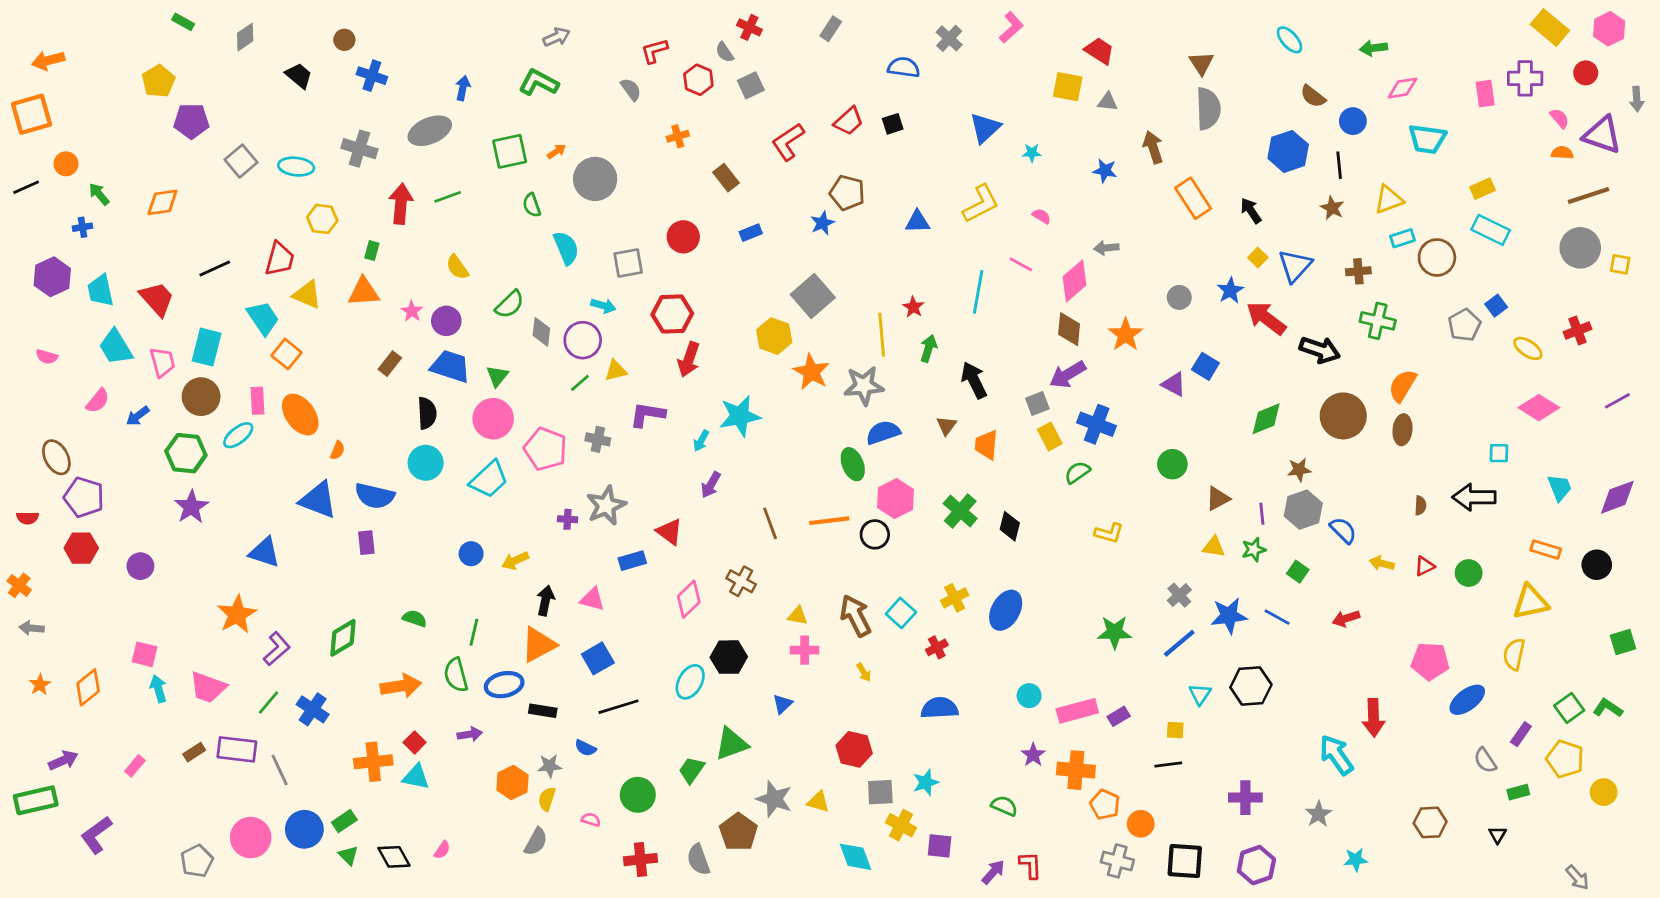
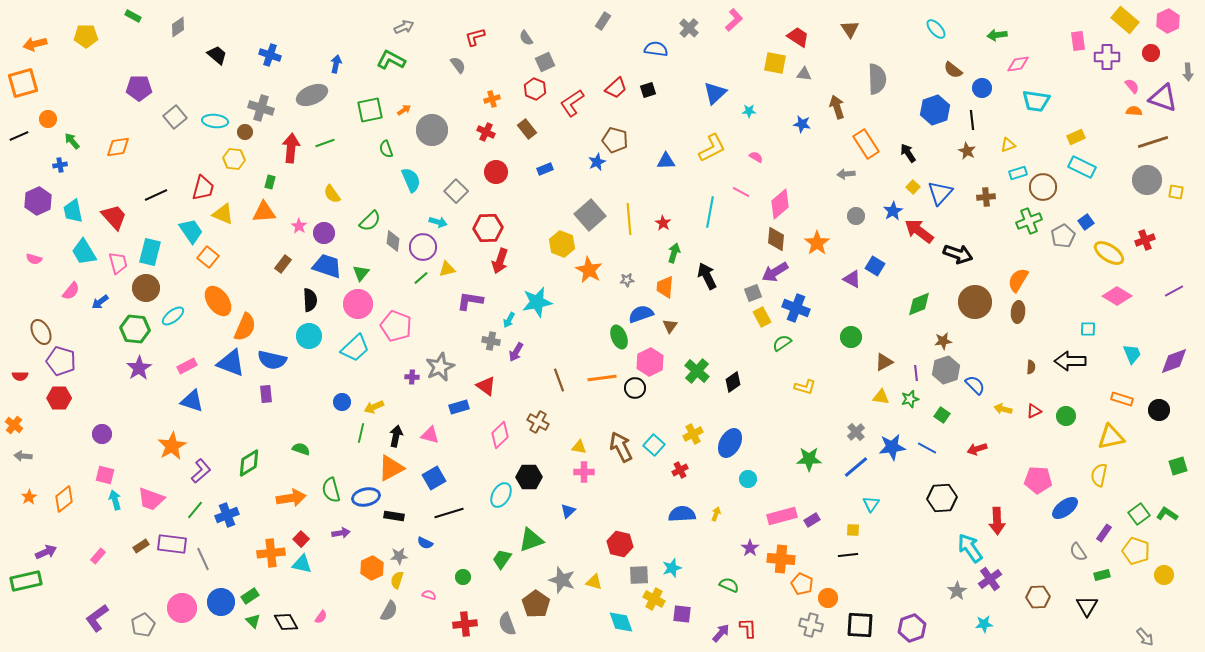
red cross: (749, 27) -> (486, 132), moved
brown circle: (344, 40) -> (245, 132), moved
brown triangle: (1201, 63) -> (850, 29), moved
red hexagon: (698, 80) -> (535, 89), moved
yellow pentagon: (158, 81) -> (86, 36), moved, turned 30
pink rectangle: (1485, 94) -> (1078, 41), moved
yellow triangle: (1389, 200) -> (1008, 145), size x0.7
gray arrow: (1106, 248) -> (846, 174), moved
gray square: (628, 263) -> (456, 191), turned -35
green cross: (1378, 321) -> (1029, 221), moved, turned -35
yellow line: (882, 335) -> (629, 219), moved
yellow ellipse: (1528, 348) -> (1109, 253), size x1.4
gray star: (864, 386) -> (627, 280), size x0.5
pink rectangle: (258, 401) -> (187, 366), moved, turned 66
brown triangle: (946, 426) -> (670, 326), moved
gray cross: (598, 439) -> (491, 341), moved
orange trapezoid: (986, 445) -> (665, 287), moved
orange semicircle: (337, 450) -> (245, 327), size x2.0
black diamond: (1010, 526) -> (733, 382), turned 40
purple circle: (140, 566) -> (102, 434), moved
green line: (474, 632) -> (361, 433), moved
yellow arrow: (864, 672) -> (716, 514), moved, turned -128
black hexagon: (1251, 686) -> (942, 498), moved
cyan circle: (1029, 696) -> (748, 479), moved
blue cross: (313, 709) -> (227, 515), turned 35
green circle: (638, 795) -> (463, 577), size x0.6
purple cross: (1245, 798) -> (990, 579), moved, turned -35
purple L-shape: (96, 835) -> (97, 618), moved
black triangle: (1498, 835) -> (1087, 606), size x1.6

